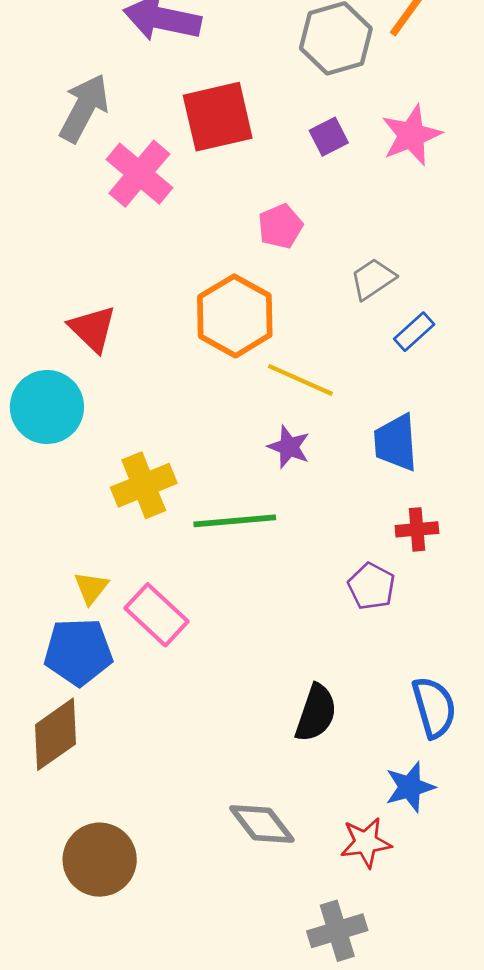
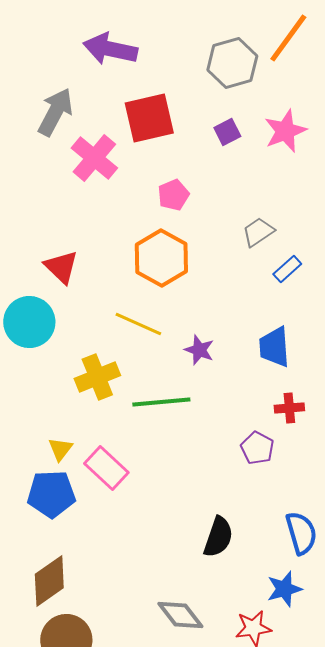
pink pentagon: (280, 226) -> (173, 195), moved
yellow line: (300, 380) -> (138, 324), moved
brown diamond: (56, 734) -> (49, 581), moved

